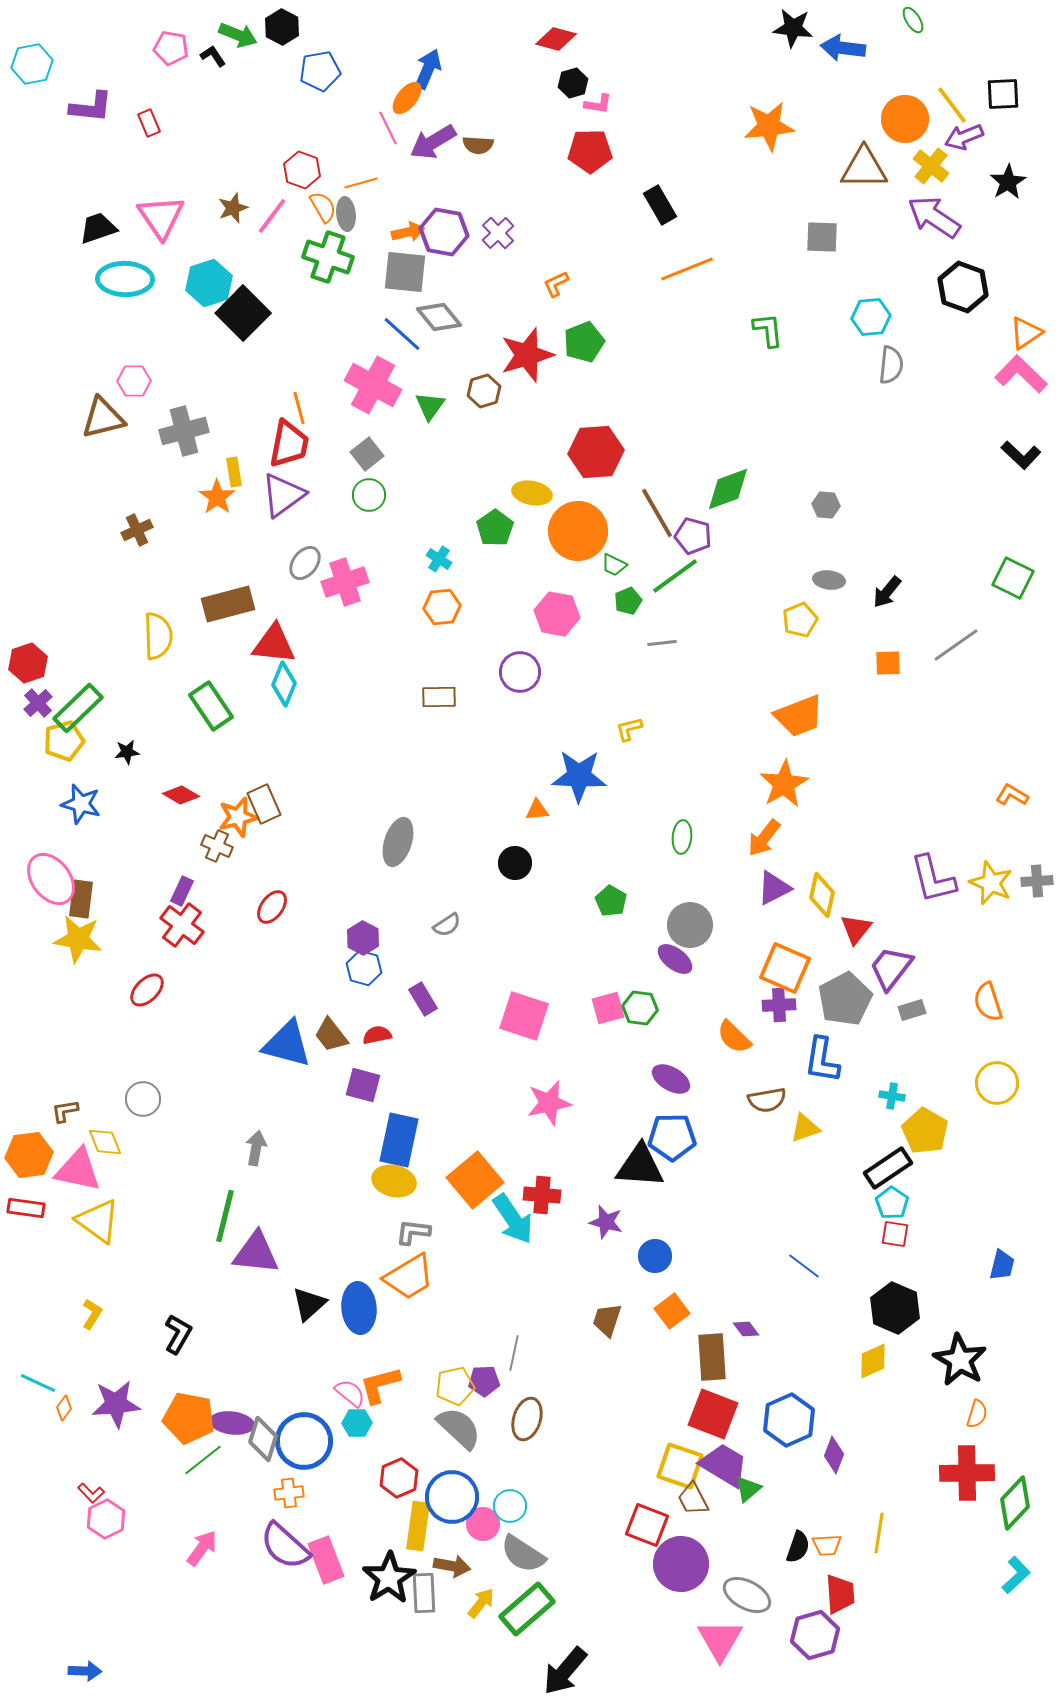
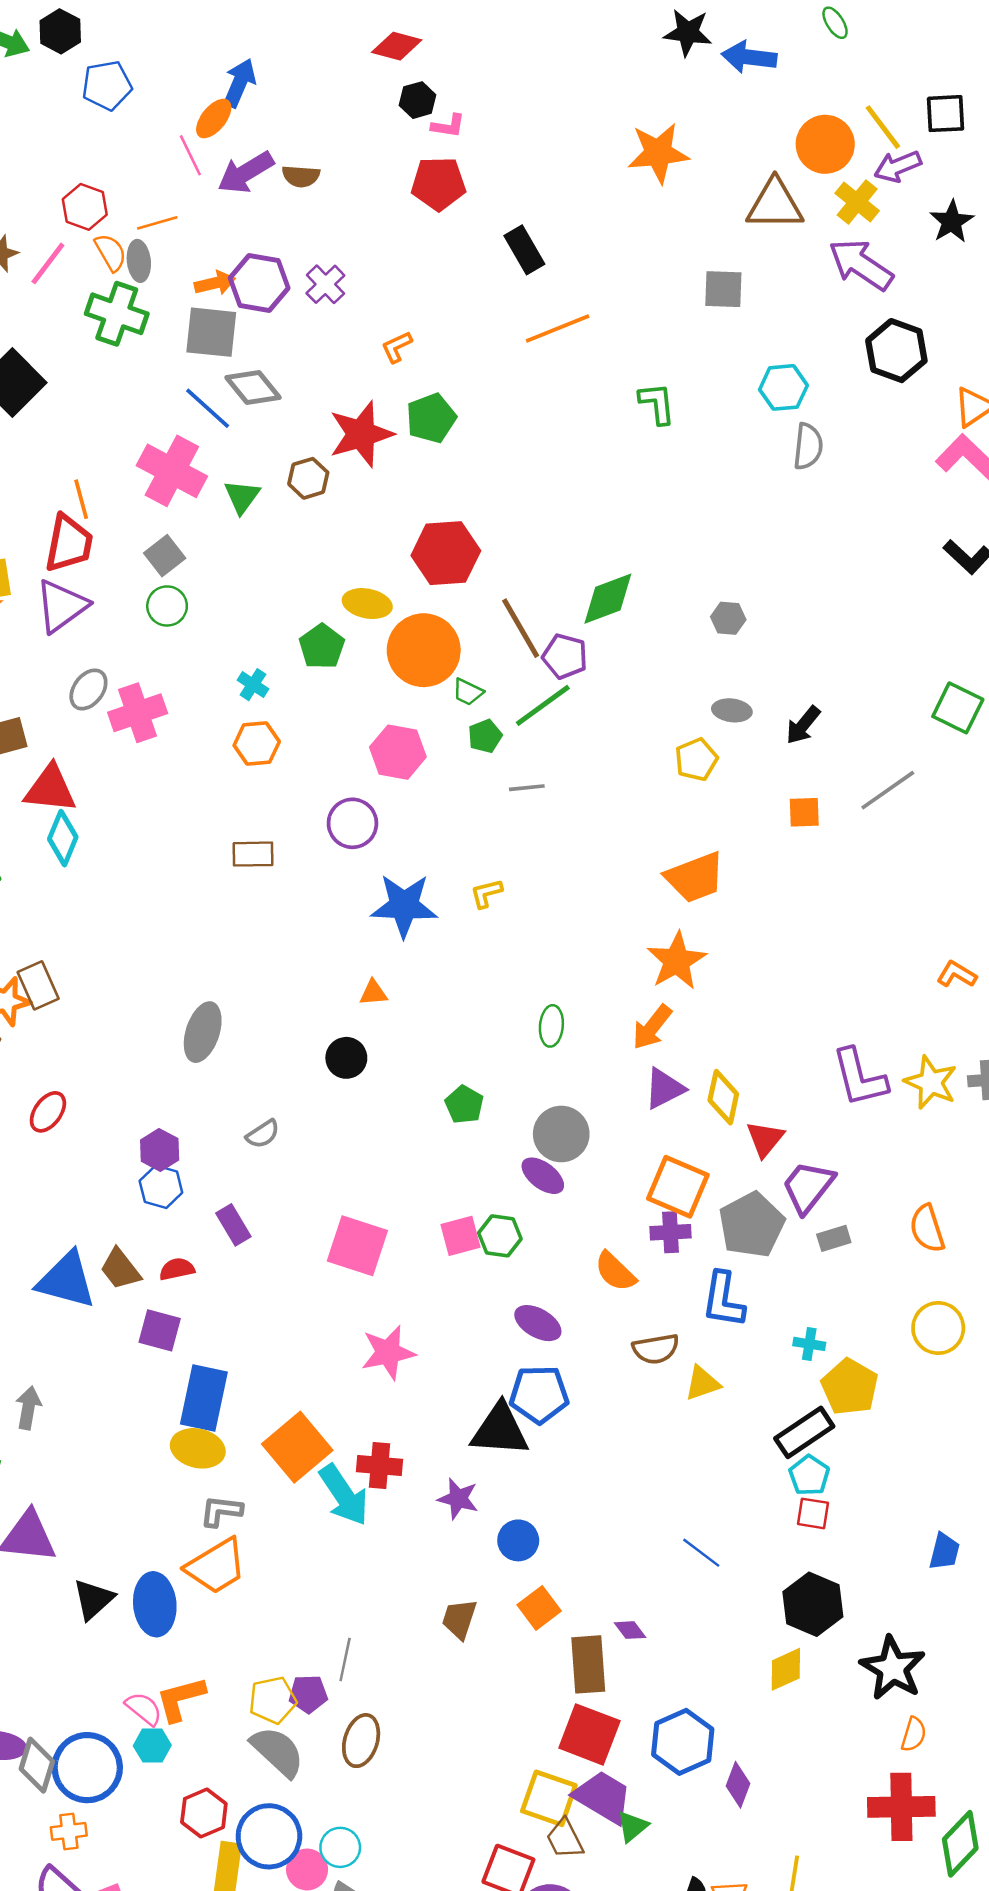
blue star: (579, 776) -> (404, 906), moved

